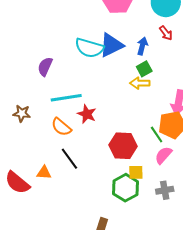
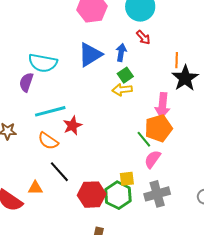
cyan semicircle: (89, 48) -> (43, 63), moved
red star: (87, 114) -> (72, 126), turned 30
red hexagon: (123, 146) -> (92, 195), moved
gray cross: (165, 190) -> (157, 194), size x1.4

